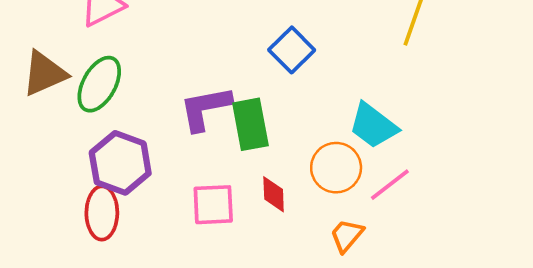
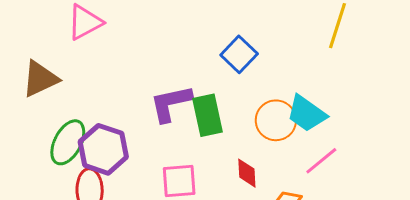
green ellipse: (99, 84) -> (68, 142), moved
orange circle: (336, 168) -> (276, 120), moved
red diamond: (274, 194) -> (247, 173), moved

